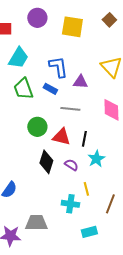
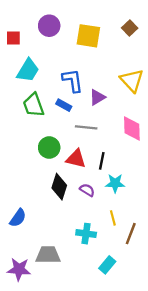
purple triangle: (80, 82) -> (97, 97), turned -35
cyan star: (96, 159) -> (115, 183), turned 30
yellow line: (86, 189) -> (113, 218), moved
cyan rectangle: (89, 232) -> (107, 265), turned -35

